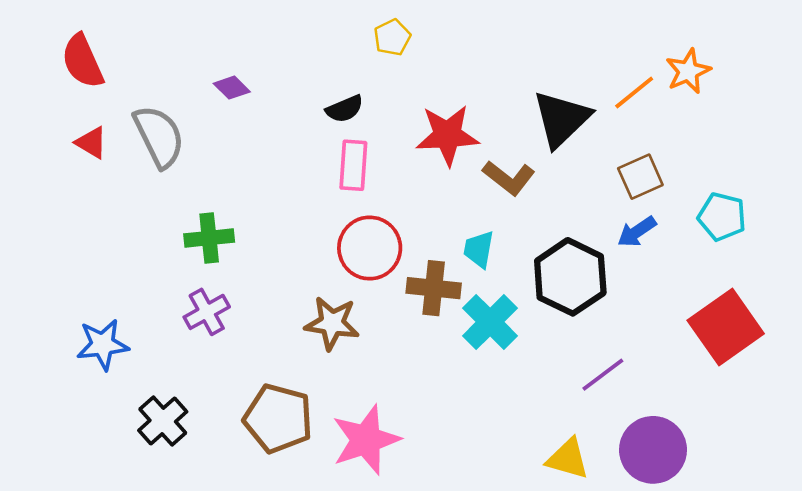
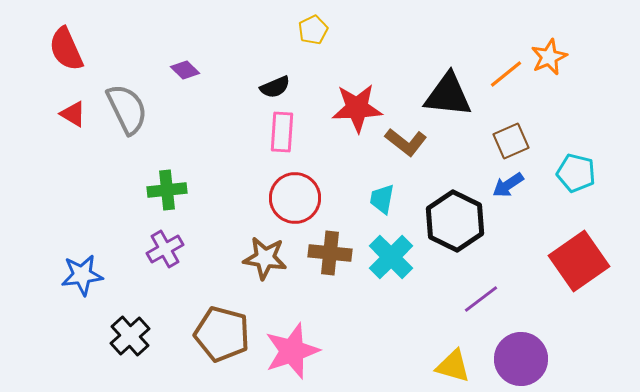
black triangle: (561, 119) -> (448, 95), turned 50
brown cross: (434, 288) -> (330, 253), moved

